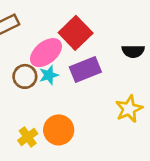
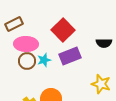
pink ellipse: (46, 53) -> (26, 44), moved, turned 40
yellow star: (129, 109) -> (101, 84), turned -30

